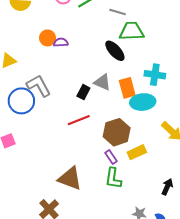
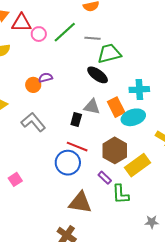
orange circle: (48, 38) -> (33, 85), moved
blue circle: (21, 101) -> (68, 163), moved
red line: (79, 120) -> (77, 147), turned 55
yellow rectangle: (137, 152) -> (137, 165), size x1.4
purple rectangle: (111, 157) -> (105, 178), moved

